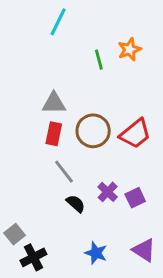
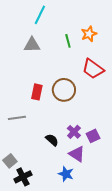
gray triangle: (54, 103) -> (32, 45), moved
red trapezoid: (135, 134) -> (93, 69), moved, turned 75
gray line: (64, 172) -> (17, 118), moved, turned -60
purple triangle: (144, 250) -> (77, 154), moved

